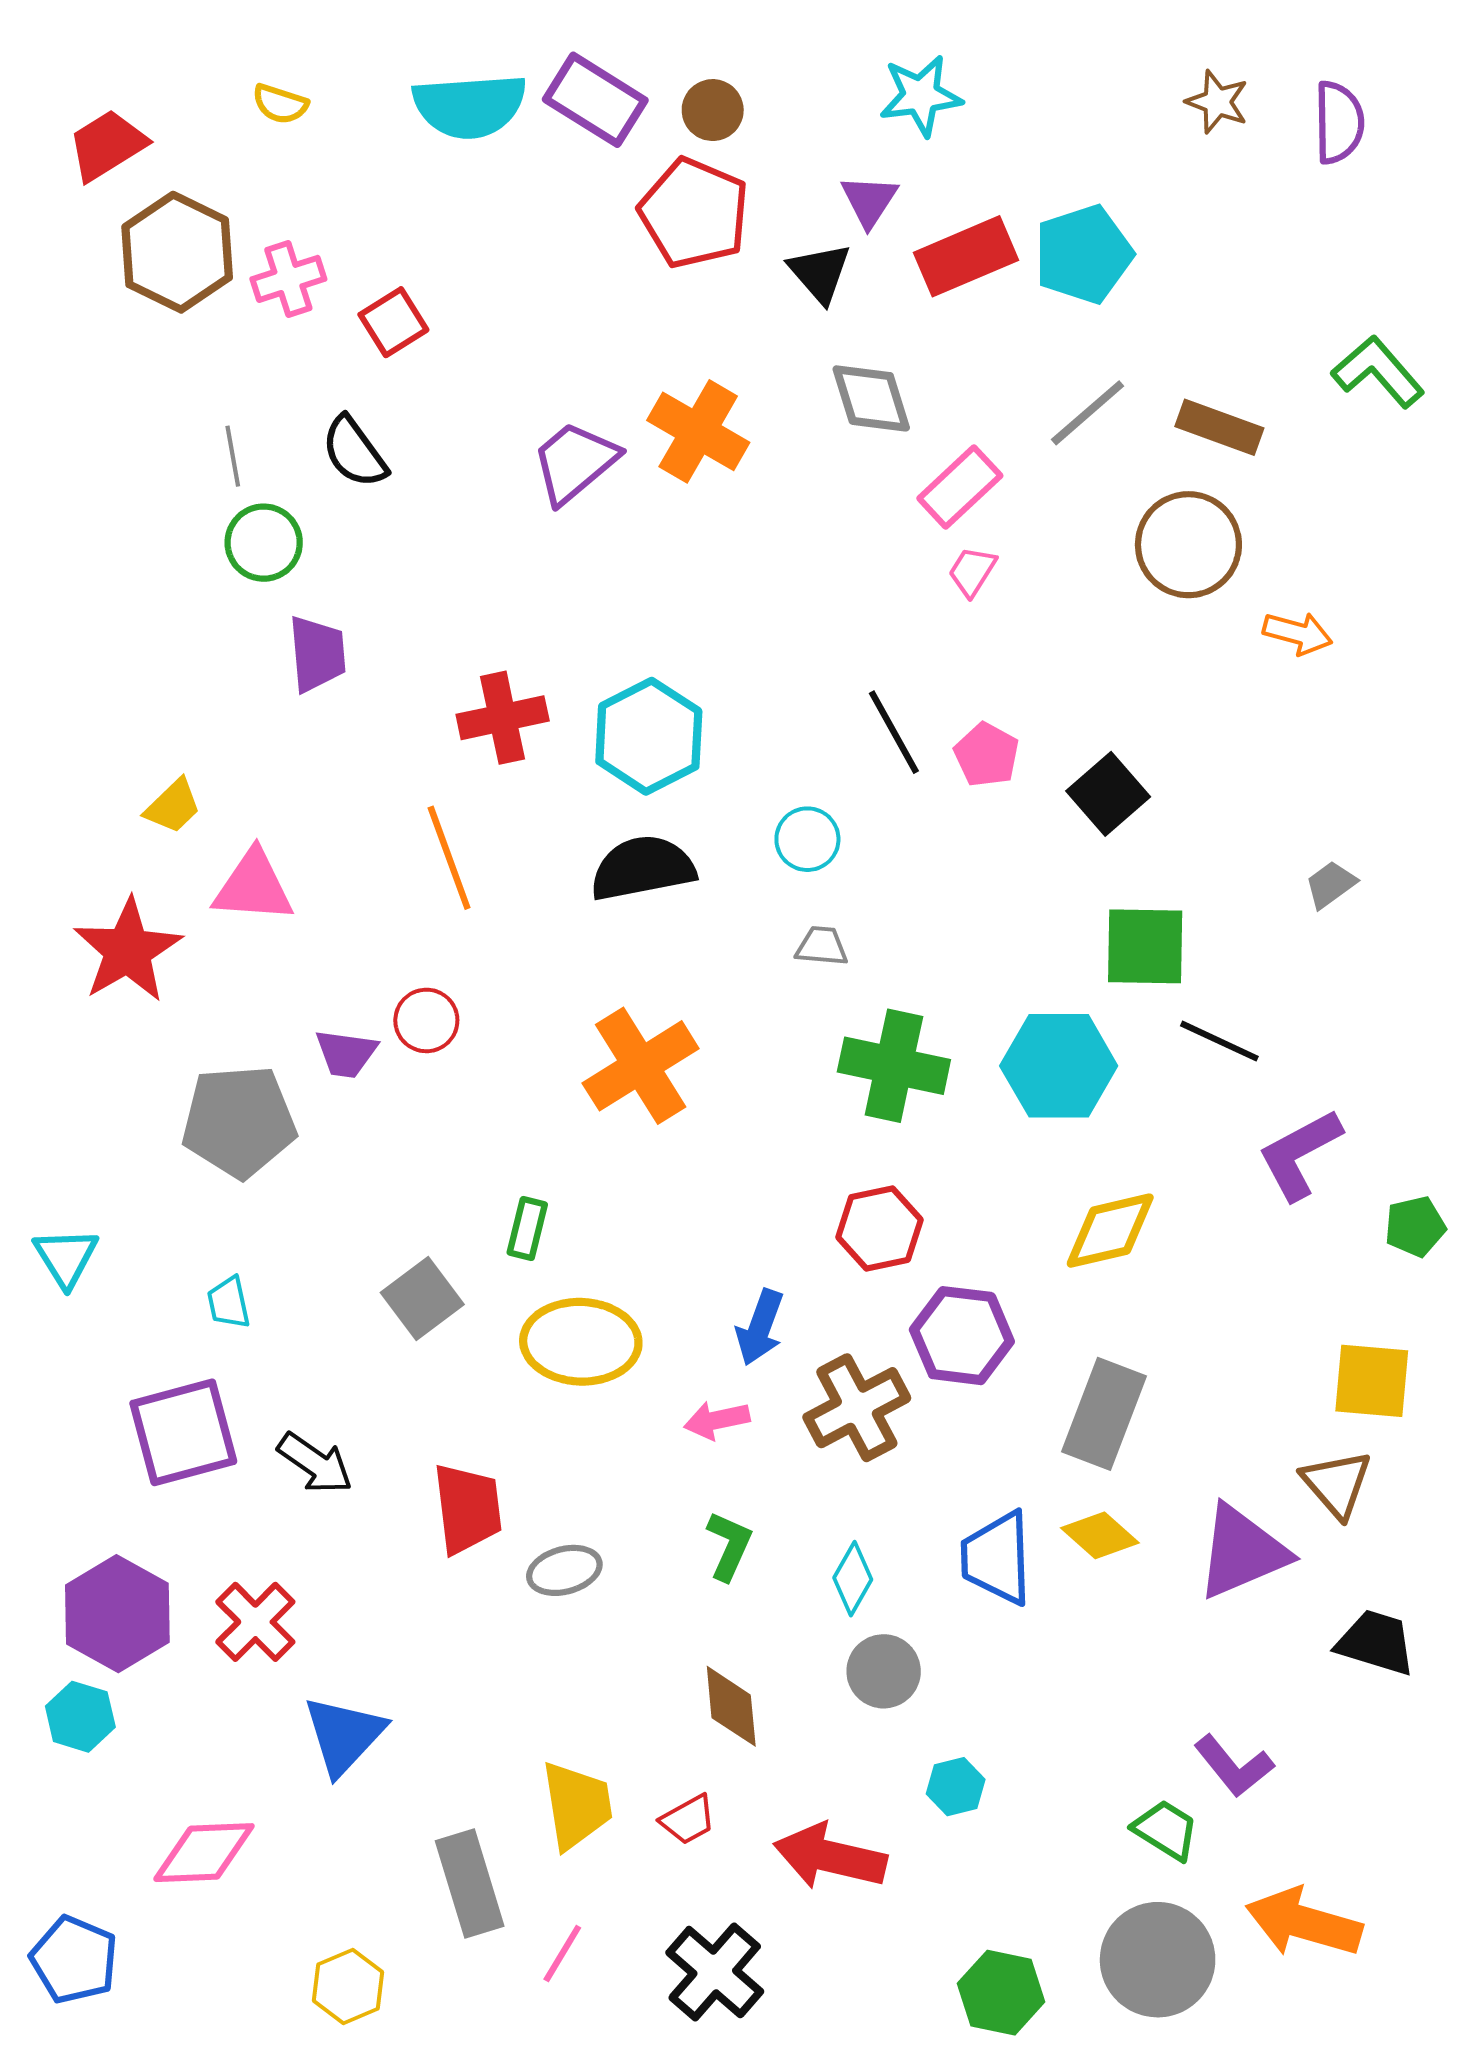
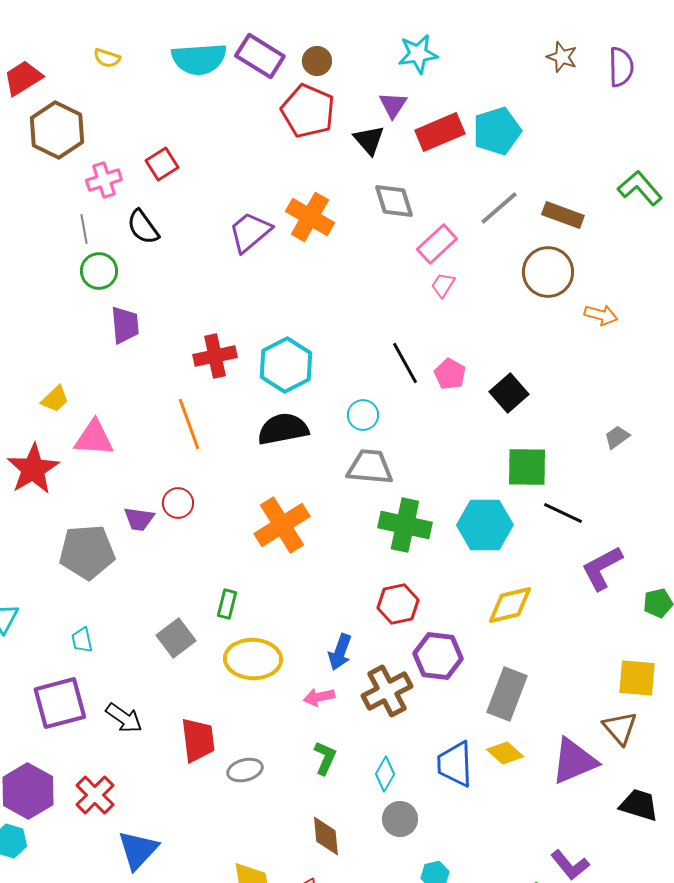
pink cross: (288, 279) -> (104, 180), moved
gray trapezoid: (822, 946) -> (370, 467), size x1.8

